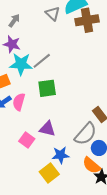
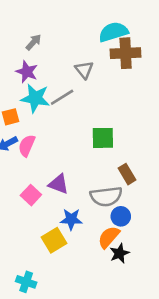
gray triangle: (53, 14) -> (84, 70), moved
green square: (47, 88) -> (103, 138), moved
gray semicircle: (86, 134) -> (106, 196), turned 35
orange semicircle: (92, 165) -> (109, 237), turned 84

